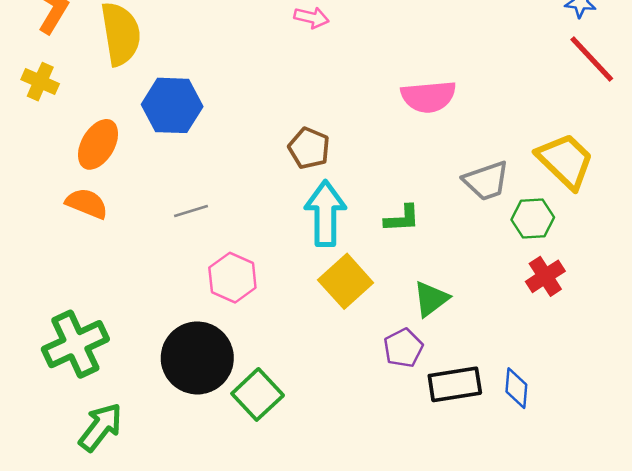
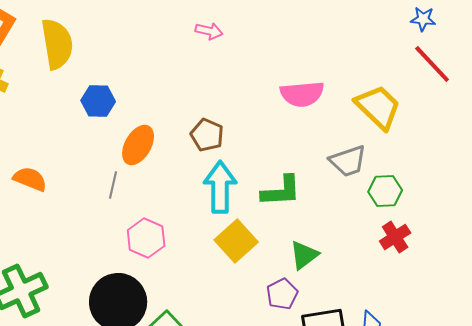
blue hexagon: (172, 105) -> (98, 101), size x0.7
orange ellipse: (98, 144) -> (138, 145), moved
yellow trapezoid: (565, 161) -> (378, 107), moved
gray line: (191, 211) -> (113, 185), turned -60
green L-shape: (402, 219) -> (281, 191), size x1.4

